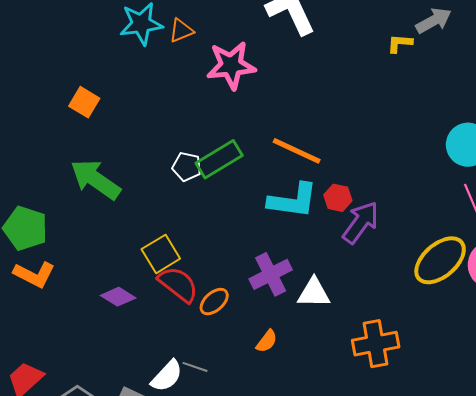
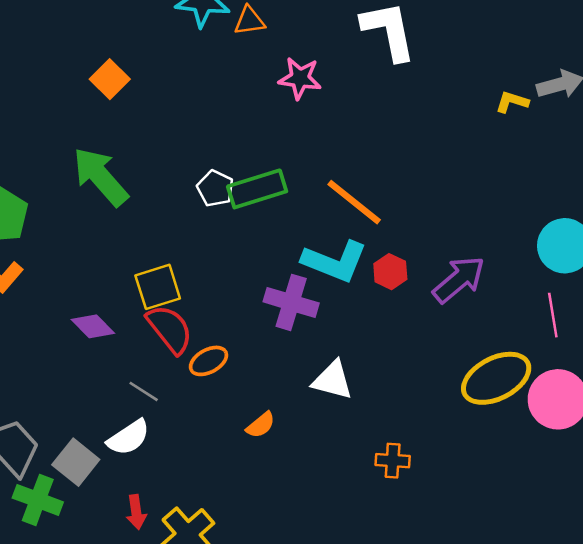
pink star: (231, 65) -> (300, 78), size x0.7
purple arrow: (361, 223) -> (459, 280), moved
purple cross: (271, 274) -> (291, 302), moved, turned 30
orange cross: (376, 344) -> (393, 461), size x0.6
gray line: (195, 367) -> (144, 391), moved

